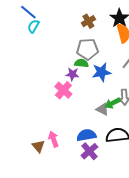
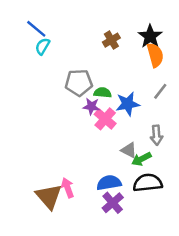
gray pentagon: (87, 49) -> (79, 83), moved
pink cross: (63, 90) -> (105, 119), moved
green arrow: (112, 103) -> (141, 159), moved
brown triangle: (38, 146) -> (49, 197), size x1.6

